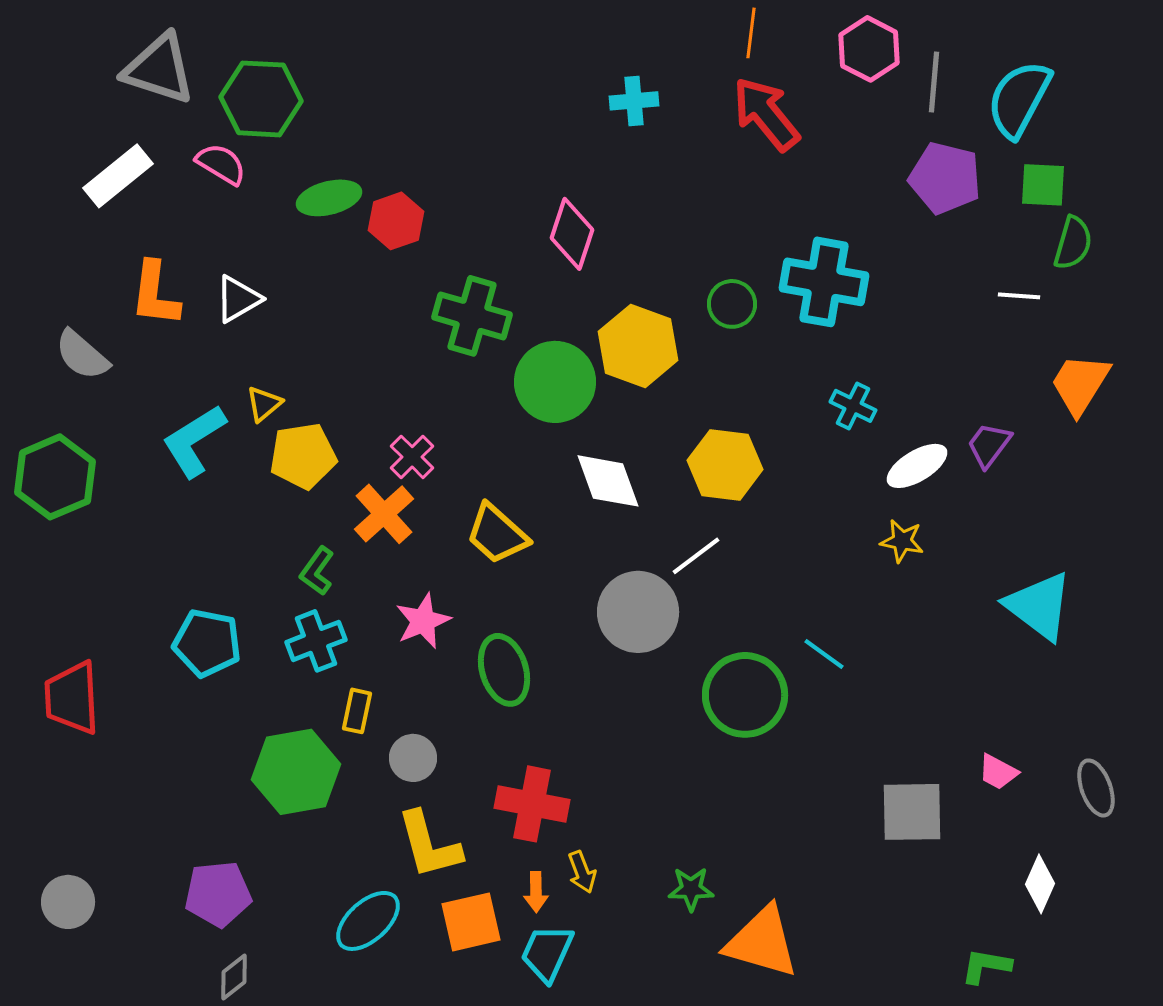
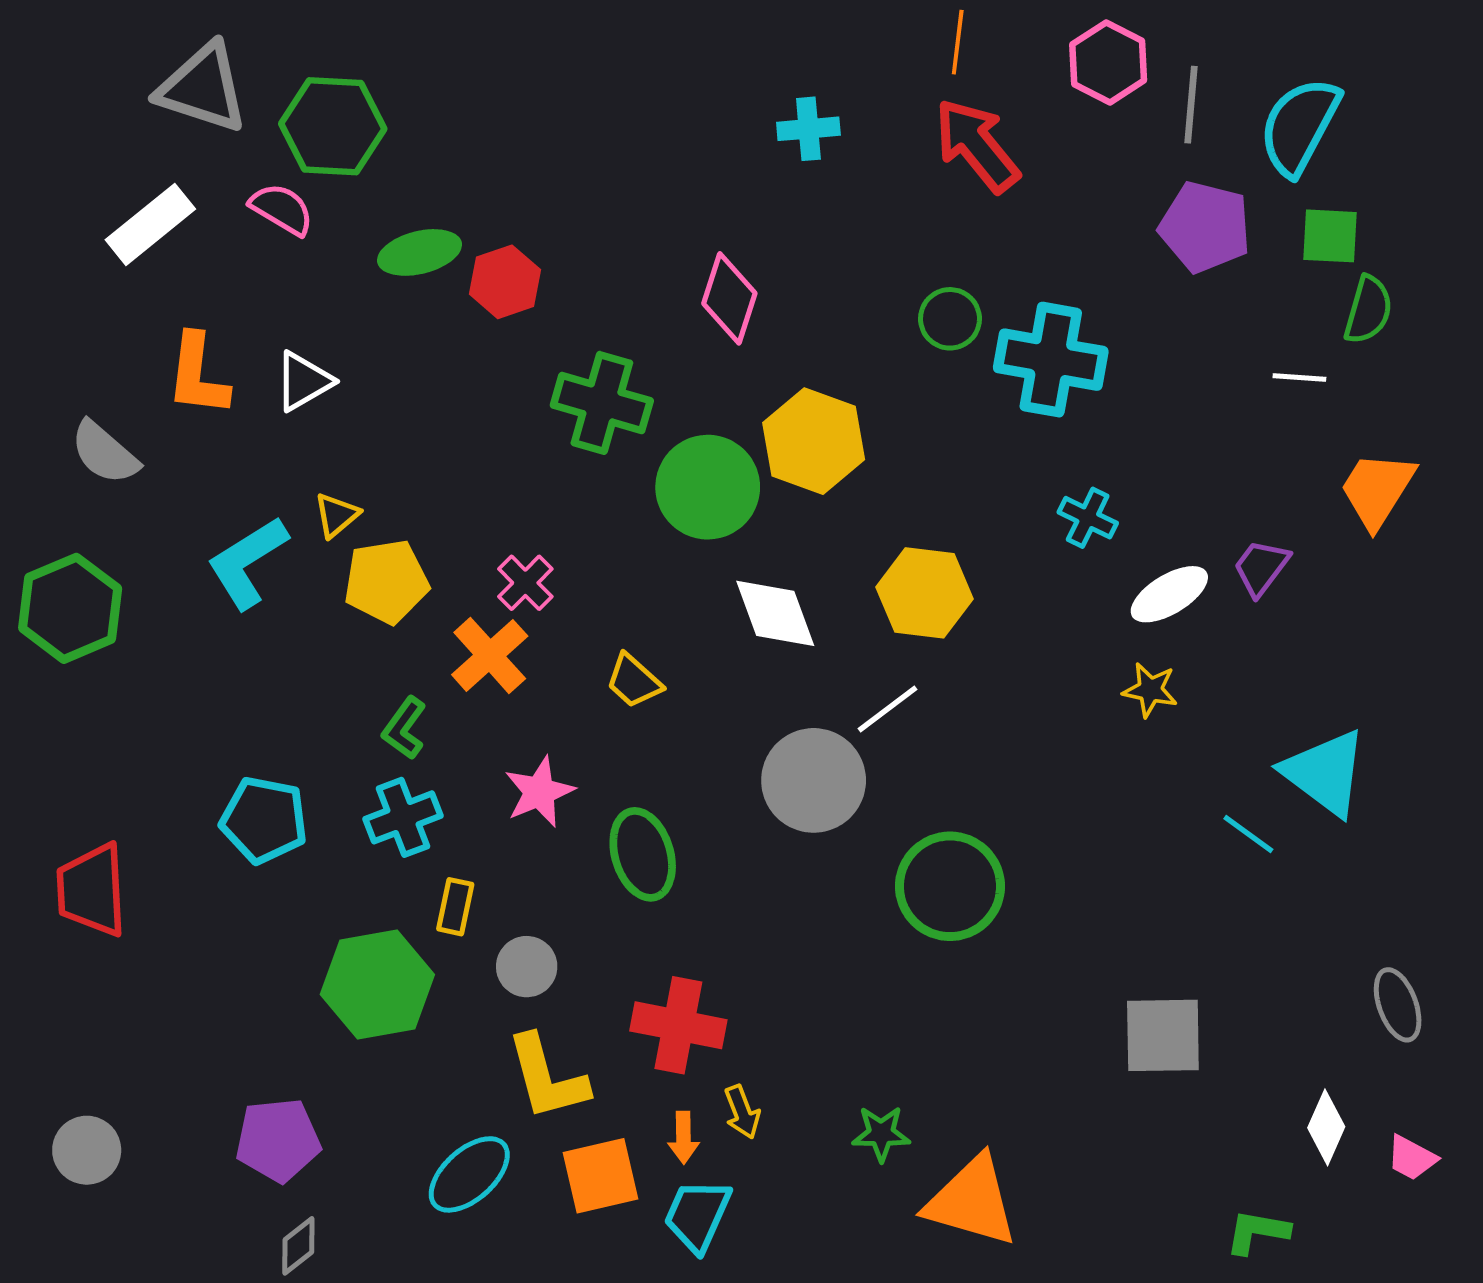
green circle: (732, 304) -> (950, 319), moved
yellow trapezoid: (497, 534) -> (634, 681), size x0.7
cyan line: (824, 654) -> (1248, 834), moved
pink trapezoid: (998, 772) -> (1412, 1158), moved

